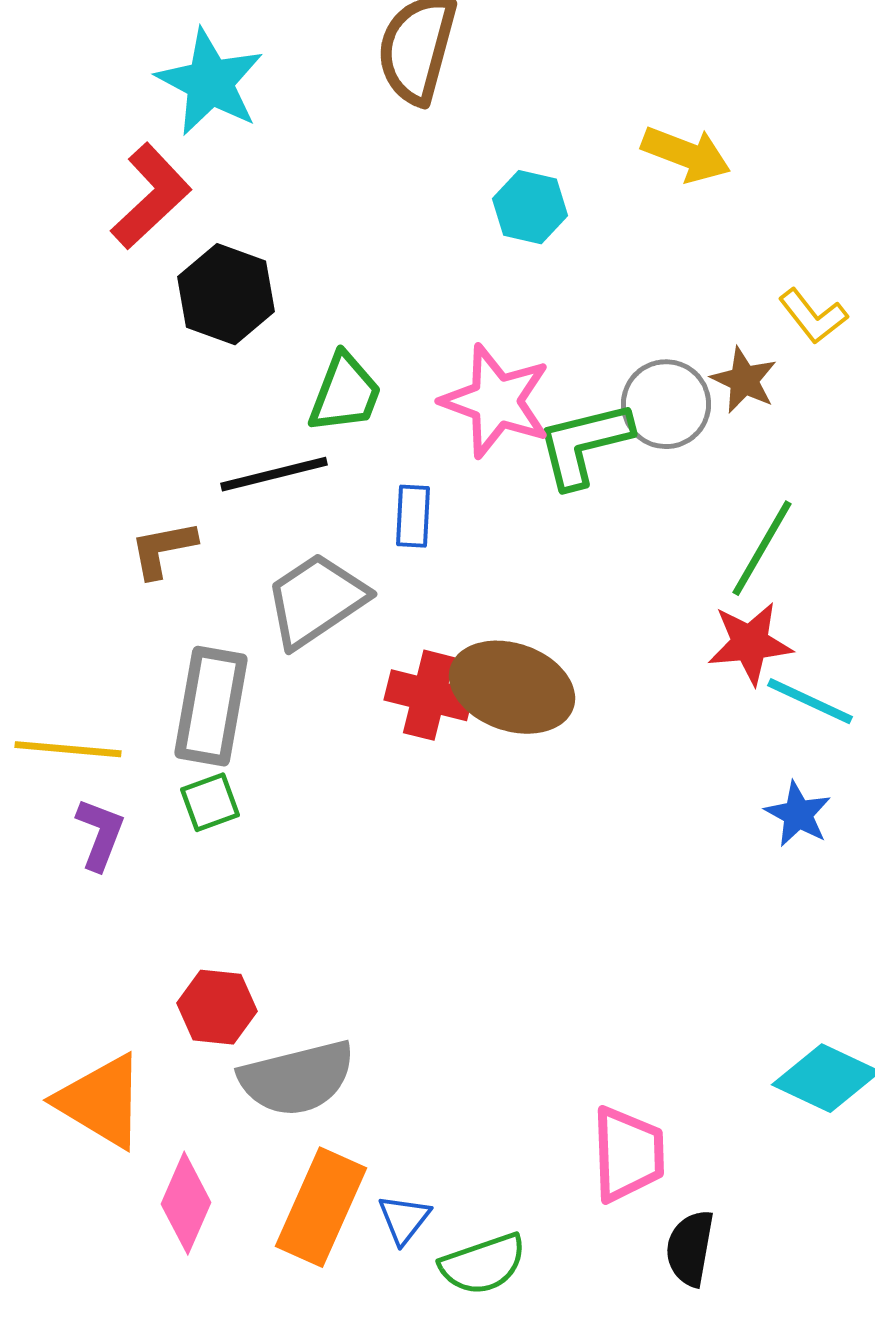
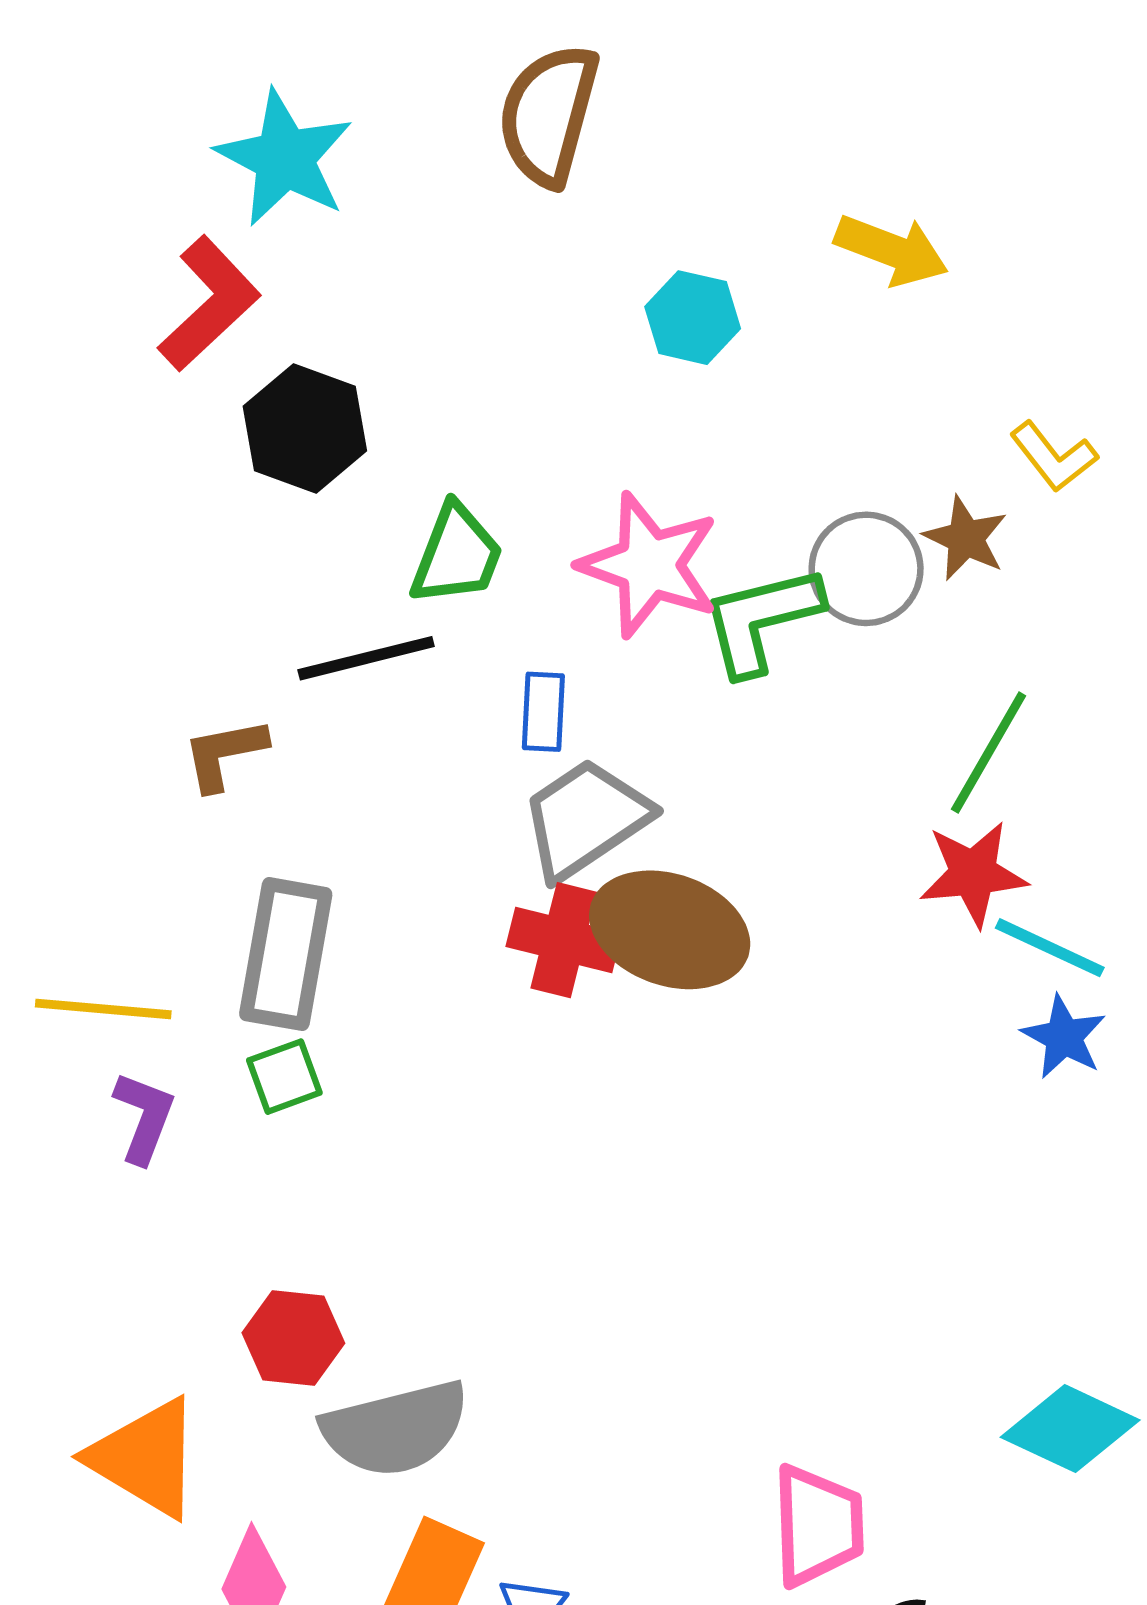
gray trapezoid: (316, 600) -> (585, 819), moved
blue star: (798, 814) -> (1064, 1037), moved

